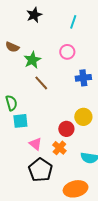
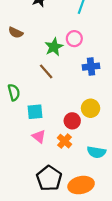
green star: (32, 60) -> (54, 47), moved
cyan square: (20, 121) -> (35, 112), moved
black pentagon: (40, 170) -> (49, 178), moved

